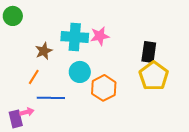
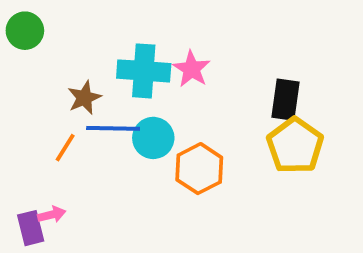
pink star: (100, 36) -> (192, 69), turned -30
blue line: (51, 98) -> (113, 128), moved

